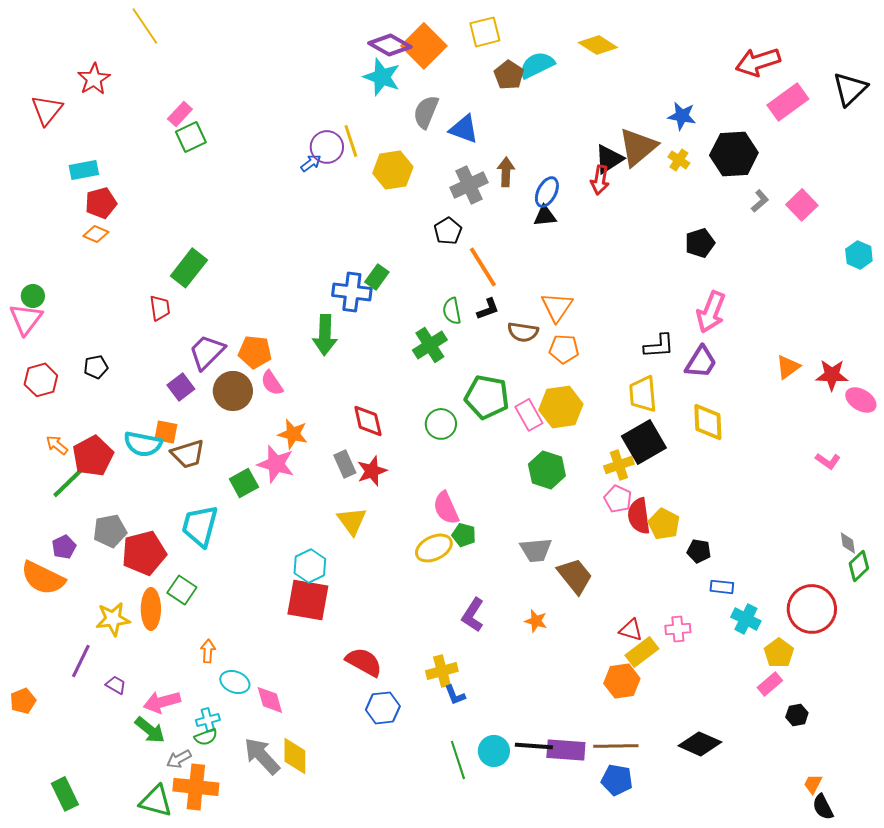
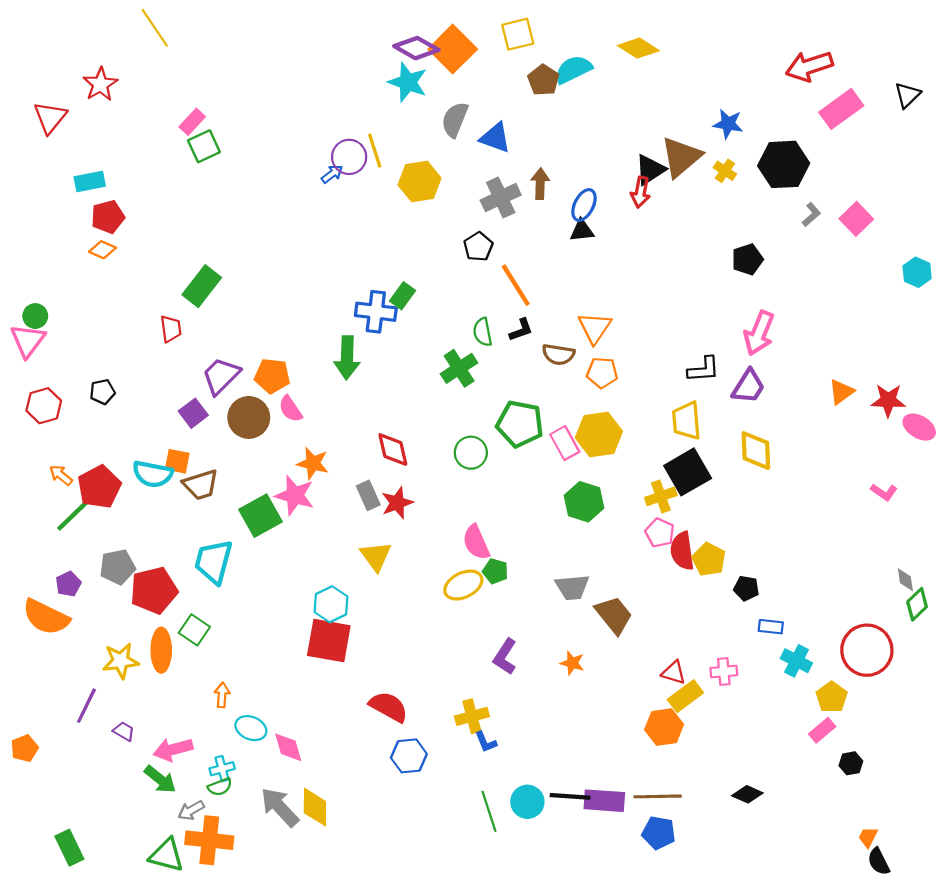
black triangle: (850, 89) -> (907, 95), size x0.7
green square: (244, 483) -> (260, 516), size x1.4
black diamond: (700, 744) -> (747, 794), size x0.7

